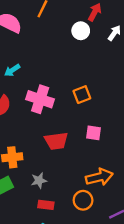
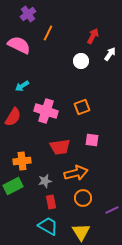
white circle: (81, 31) -> (81, 61), moved
orange arrow: (99, 177) -> (76, 173), moved
red rectangle: (46, 205) -> (51, 202), turned 72

